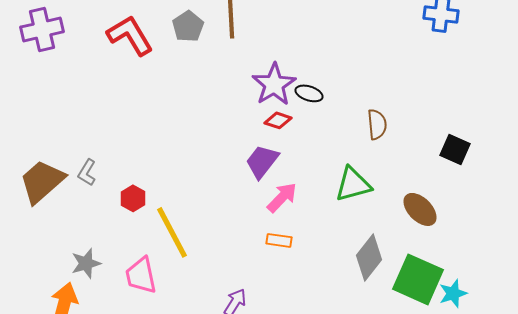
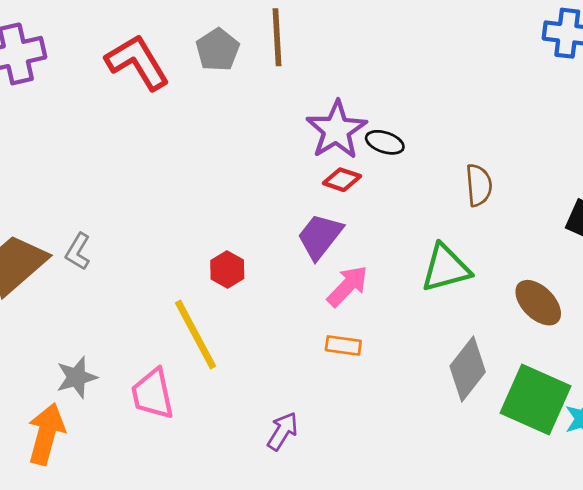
red hexagon: (133, 198) -> (227, 269), moved

